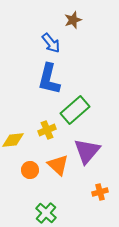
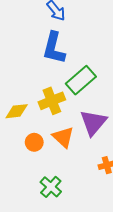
yellow cross: (47, 130) -> (52, 101), size x1.4

